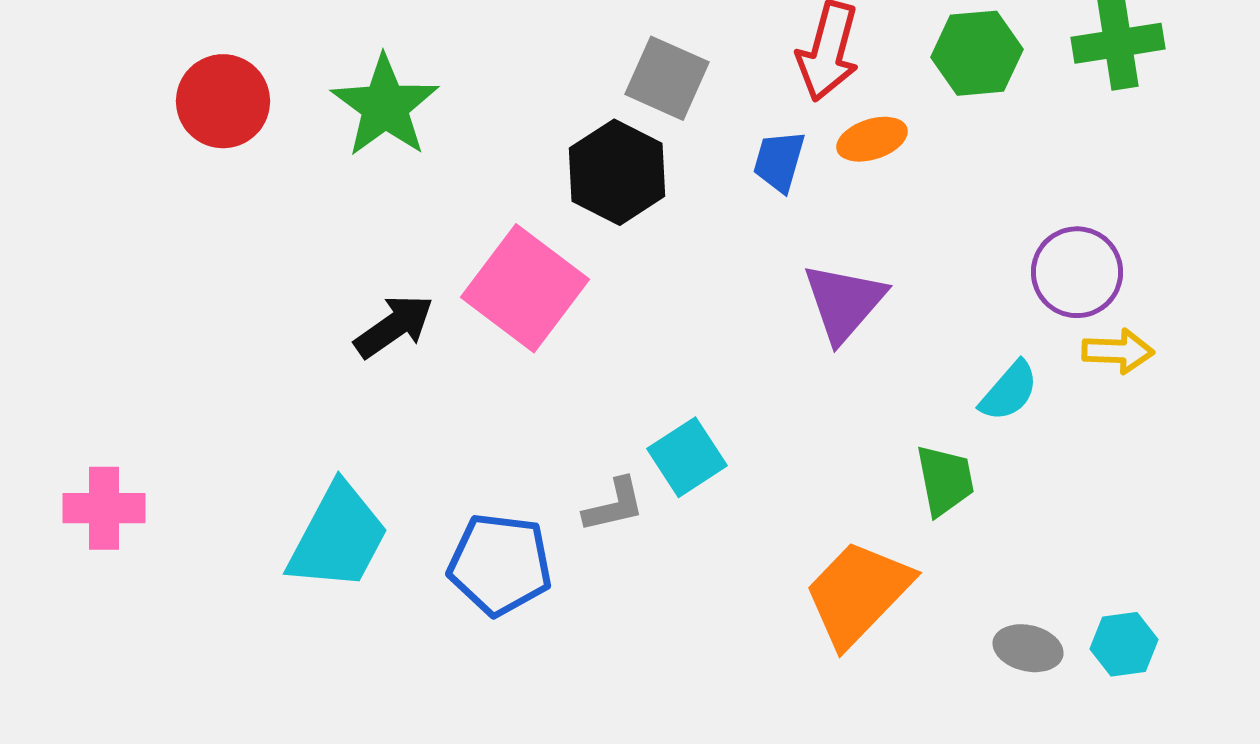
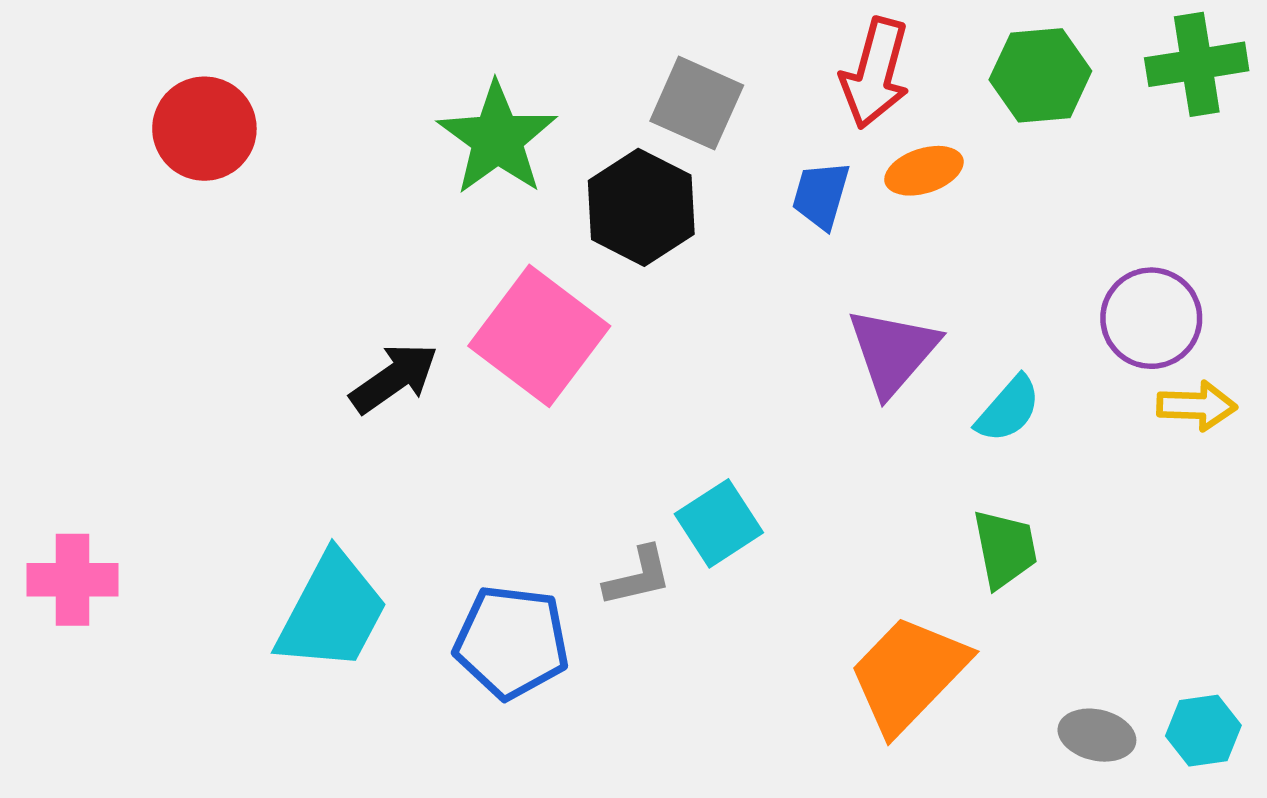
green star: (385, 106) -> (497, 139), moved
cyan semicircle: (1009, 391) -> (1008, 409), moved

